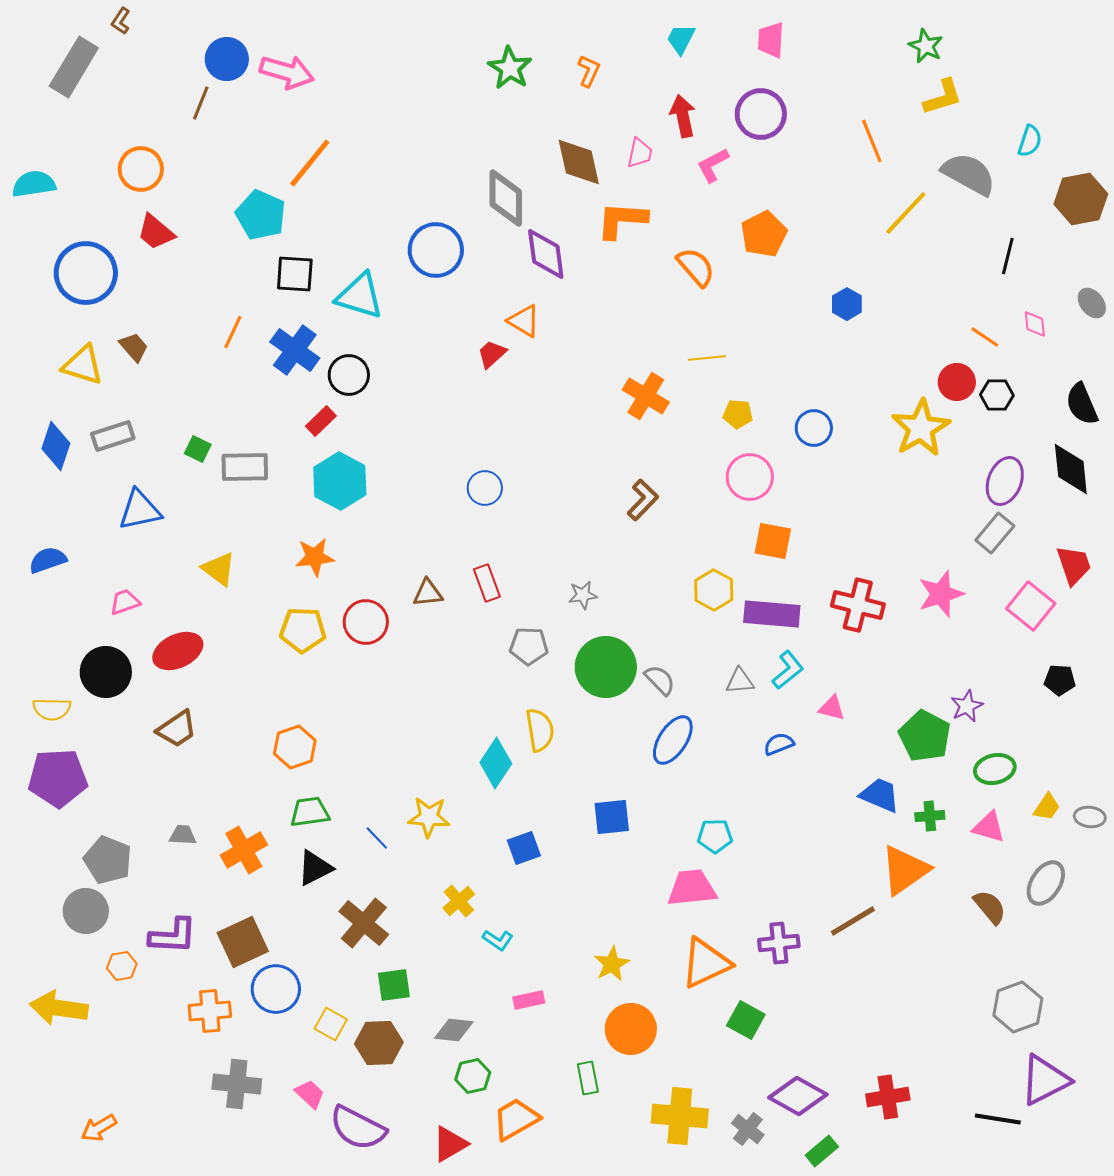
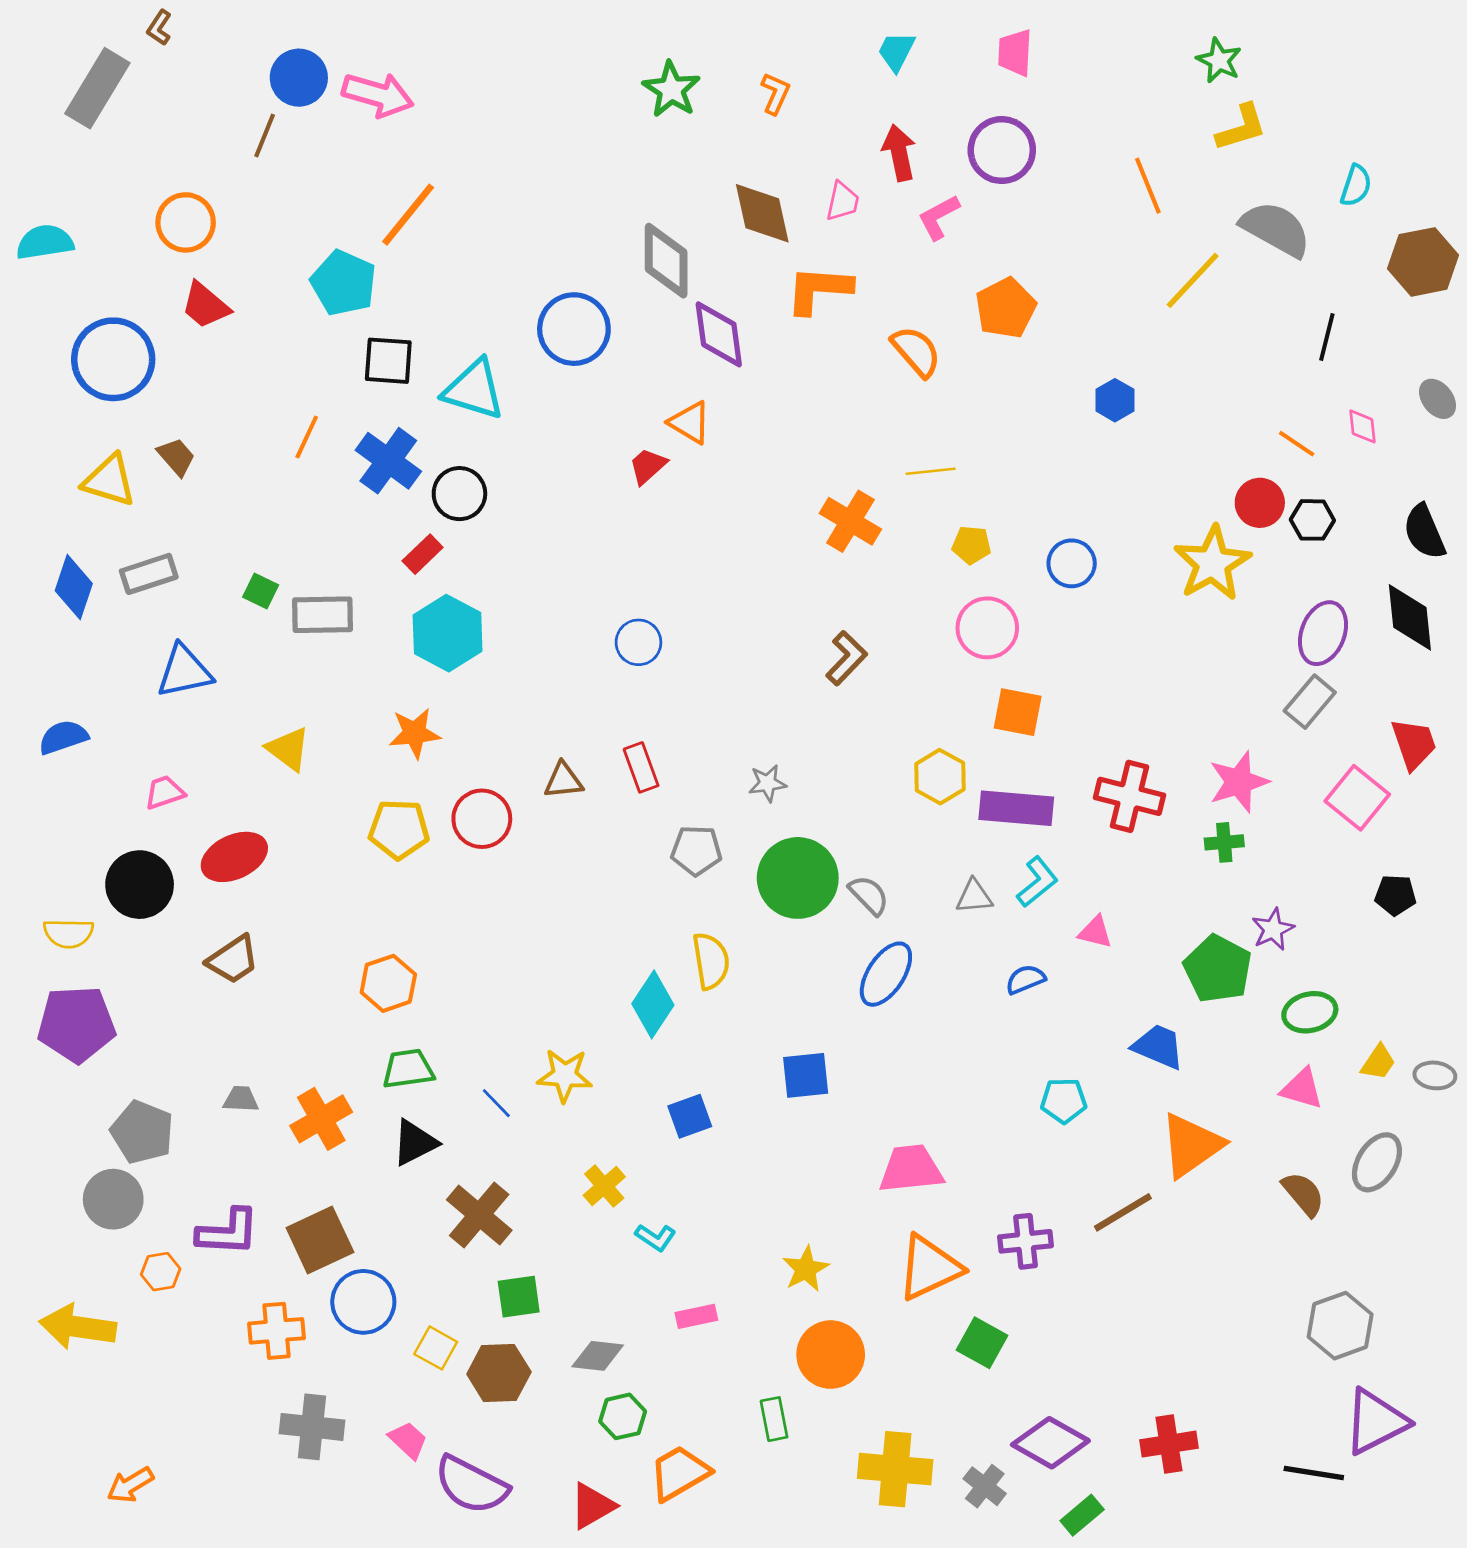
green cross: (930, 816) -> (1224, 842), moved
cyan pentagon: (715, 836) -> (1064, 1100), moved

